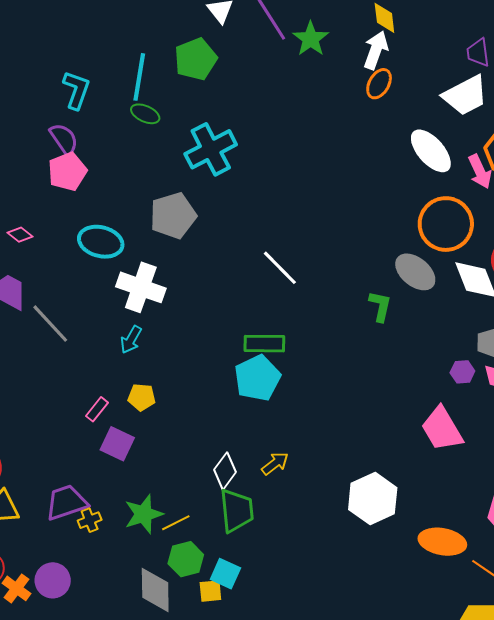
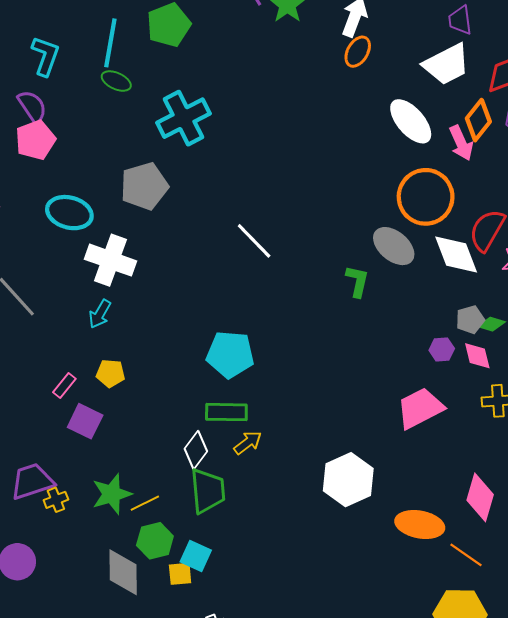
green rectangle: (264, 344) -> (226, 412), moved
cyan pentagon: (257, 378) -> (230, 354), turned 30
pink trapezoid: (442, 429) -> (420, 408), turned 93

